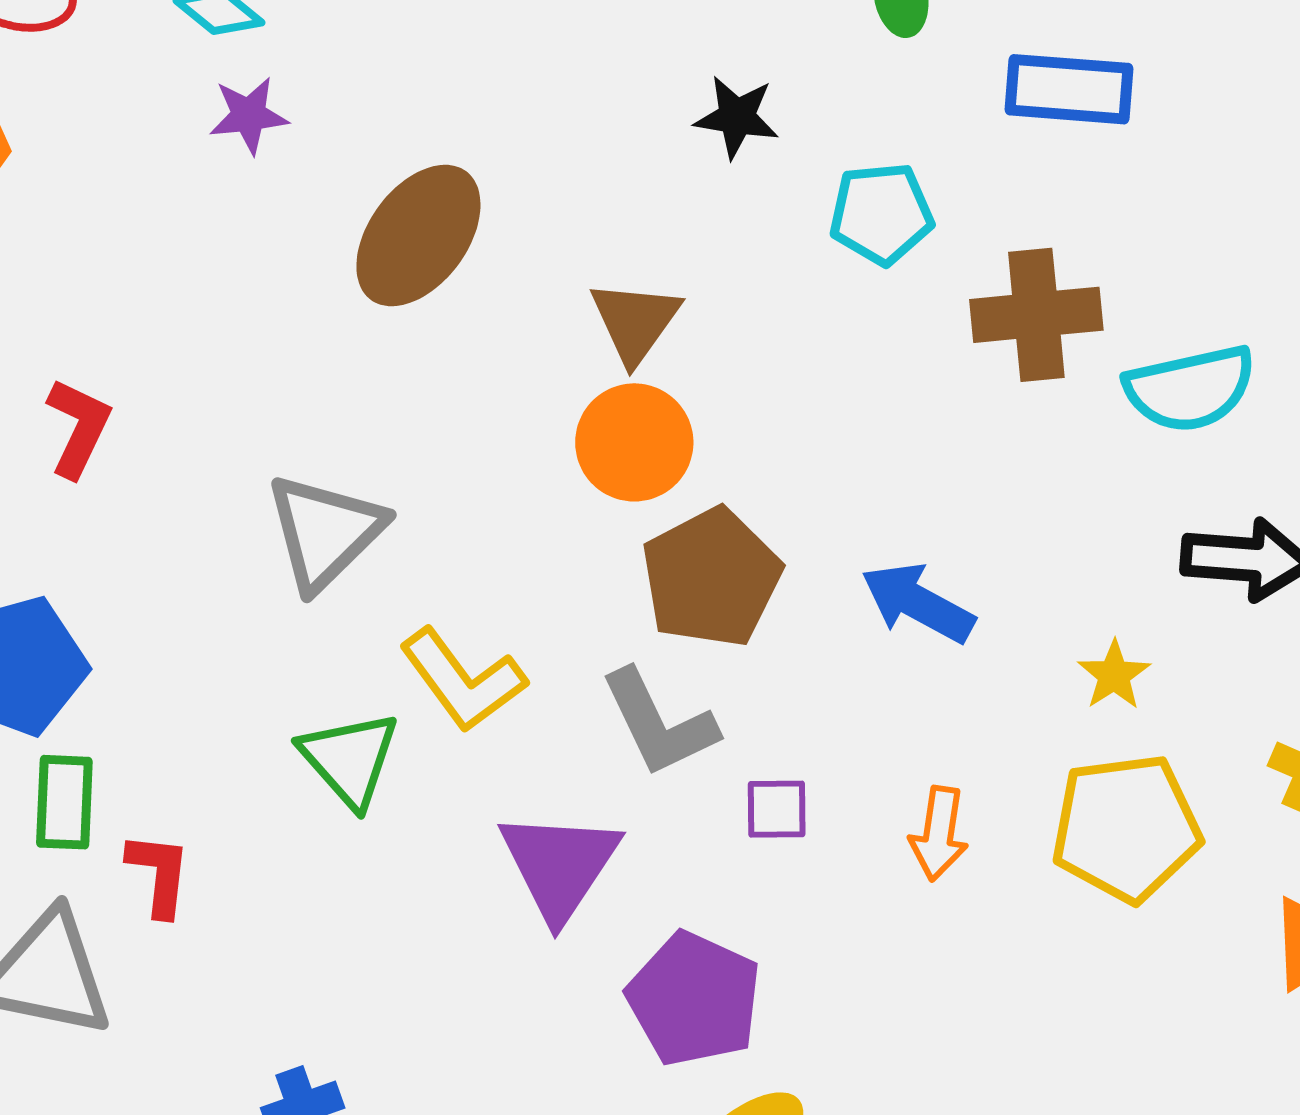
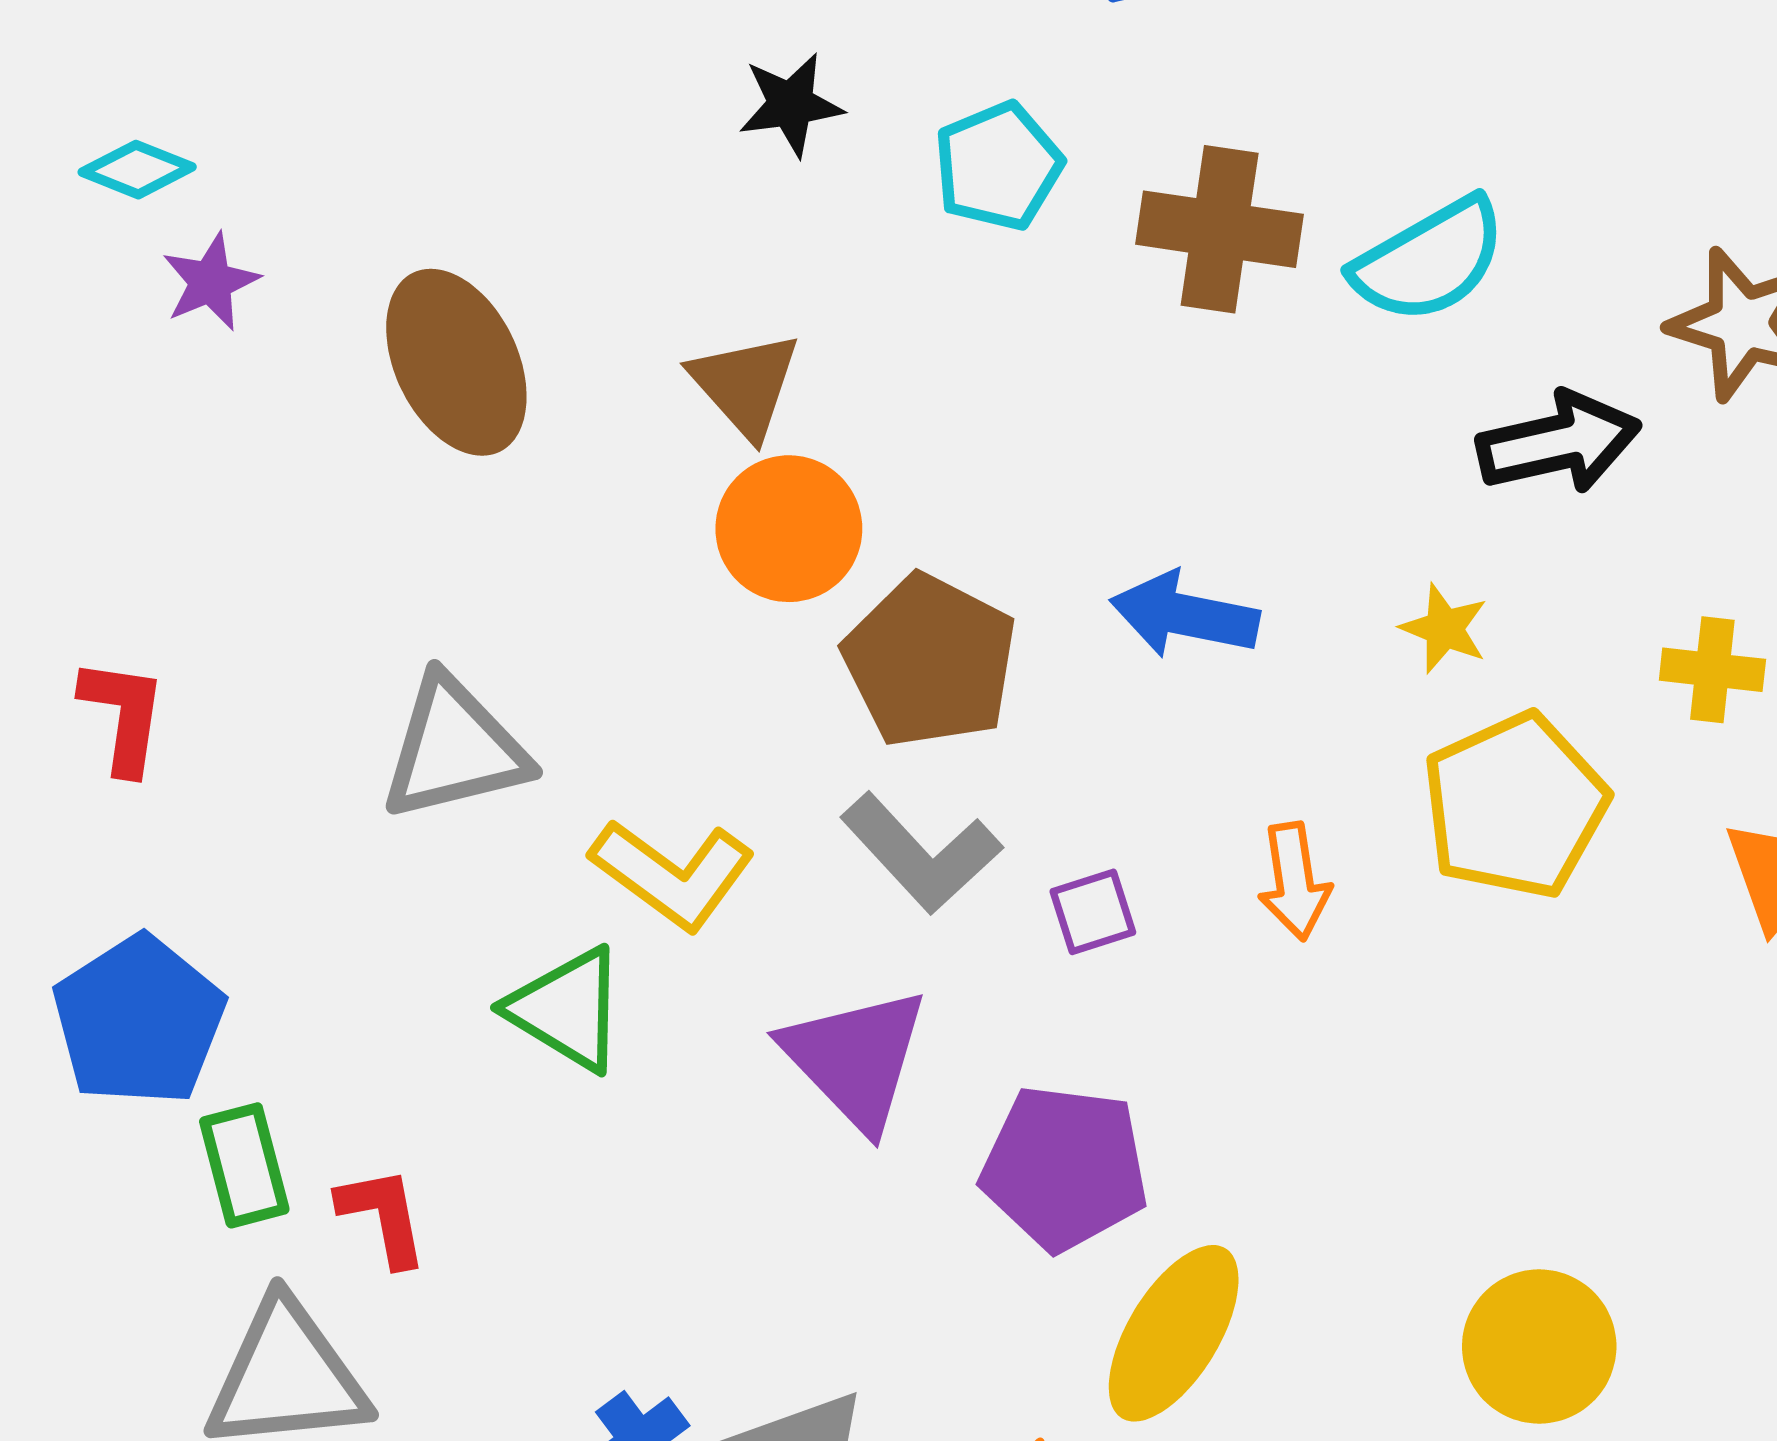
brown ellipse: (418, 236) -> (456, 362), turned -45
brown cross: (1036, 315) -> (1220, 229), turned 31
gray triangle: (325, 532) -> (454, 749), turned 48

